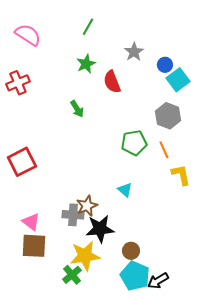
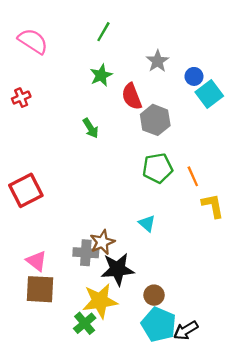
red cross: (18, 83) -> (21, 98), size x0.7
gray hexagon: (168, 116) -> (155, 120), moved

